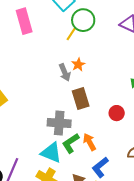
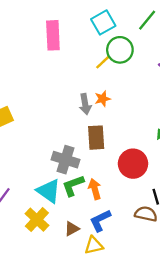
red circle: (117, 113) -> (133, 164), size x1.6

